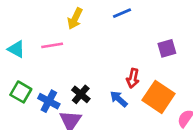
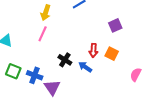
pink line: (52, 45) -> (43, 34), moved, turned -49
black cross: (81, 94) -> (65, 60), moved
orange square: (159, 97) -> (112, 54), moved, size x0.6

